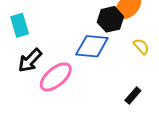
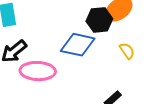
pink ellipse: (56, 77) -> (38, 71), turned 36

